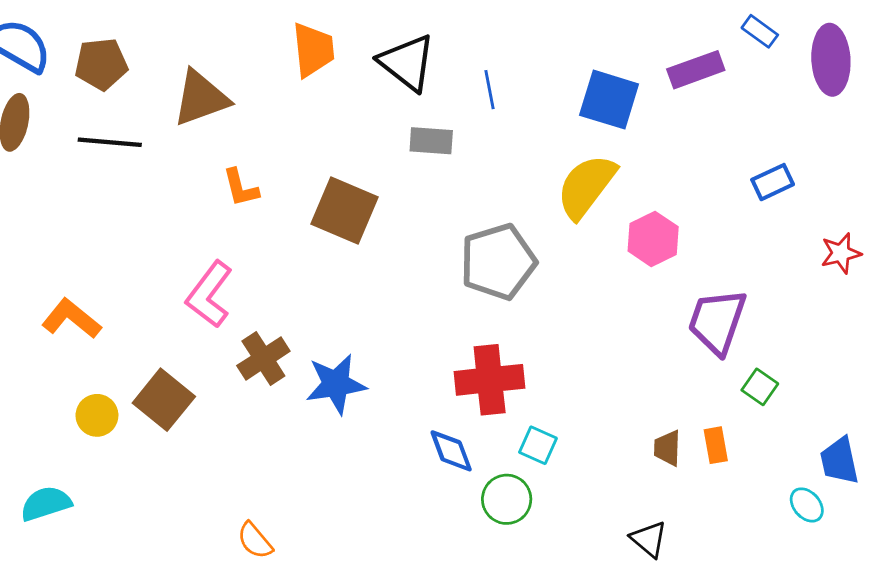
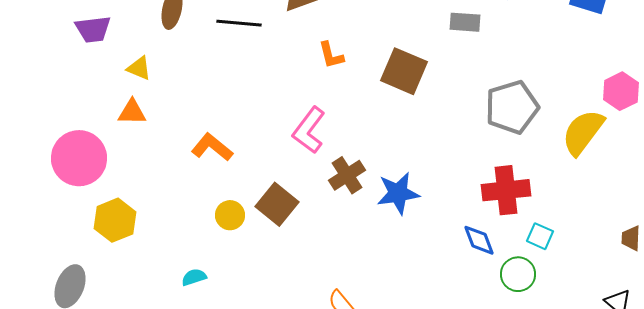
yellow semicircle: (586, 186) -> (583, 132), moved
cyan semicircle: (46, 504) -> (194, 277), size x0.7

